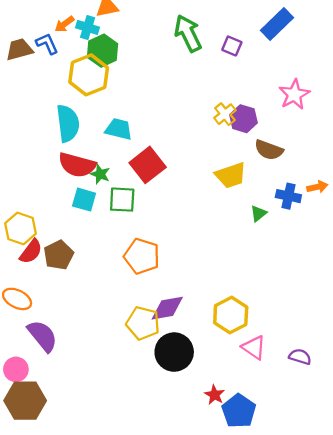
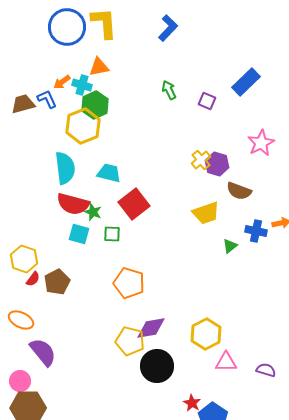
green arrow: (188, 33) -> (169, 90), size x0.6
green square: (122, 200) -> (112, 234), size x0.7
red semicircle: (31, 252) -> (33, 279), size x0.7
pink triangle: (254, 347) -> (226, 362), turned -35

